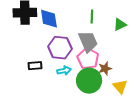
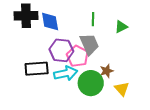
pink pentagon: (88, 59) -> (77, 56), moved
black rectangle: (35, 66) -> (37, 69), size x1.6
cyan arrow: (64, 71) -> (66, 73), size x1.6

